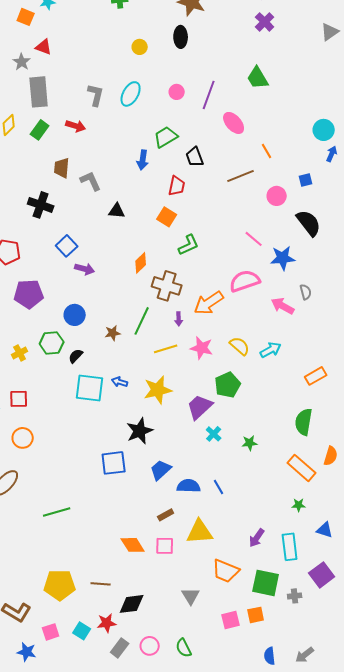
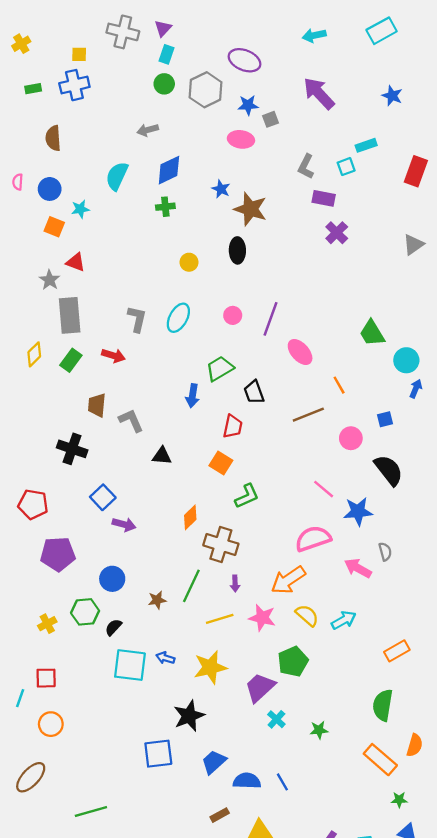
green trapezoid: (258, 78) -> (372, 333), moved
orange arrow: (209, 303) -> (288, 580), moved
green star: (299, 505) -> (399, 800), moved

